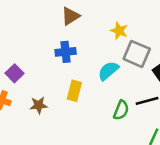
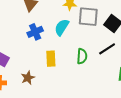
cyan semicircle: (108, 71) -> (62, 27), moved
green semicircle: (121, 110) -> (82, 56), moved

